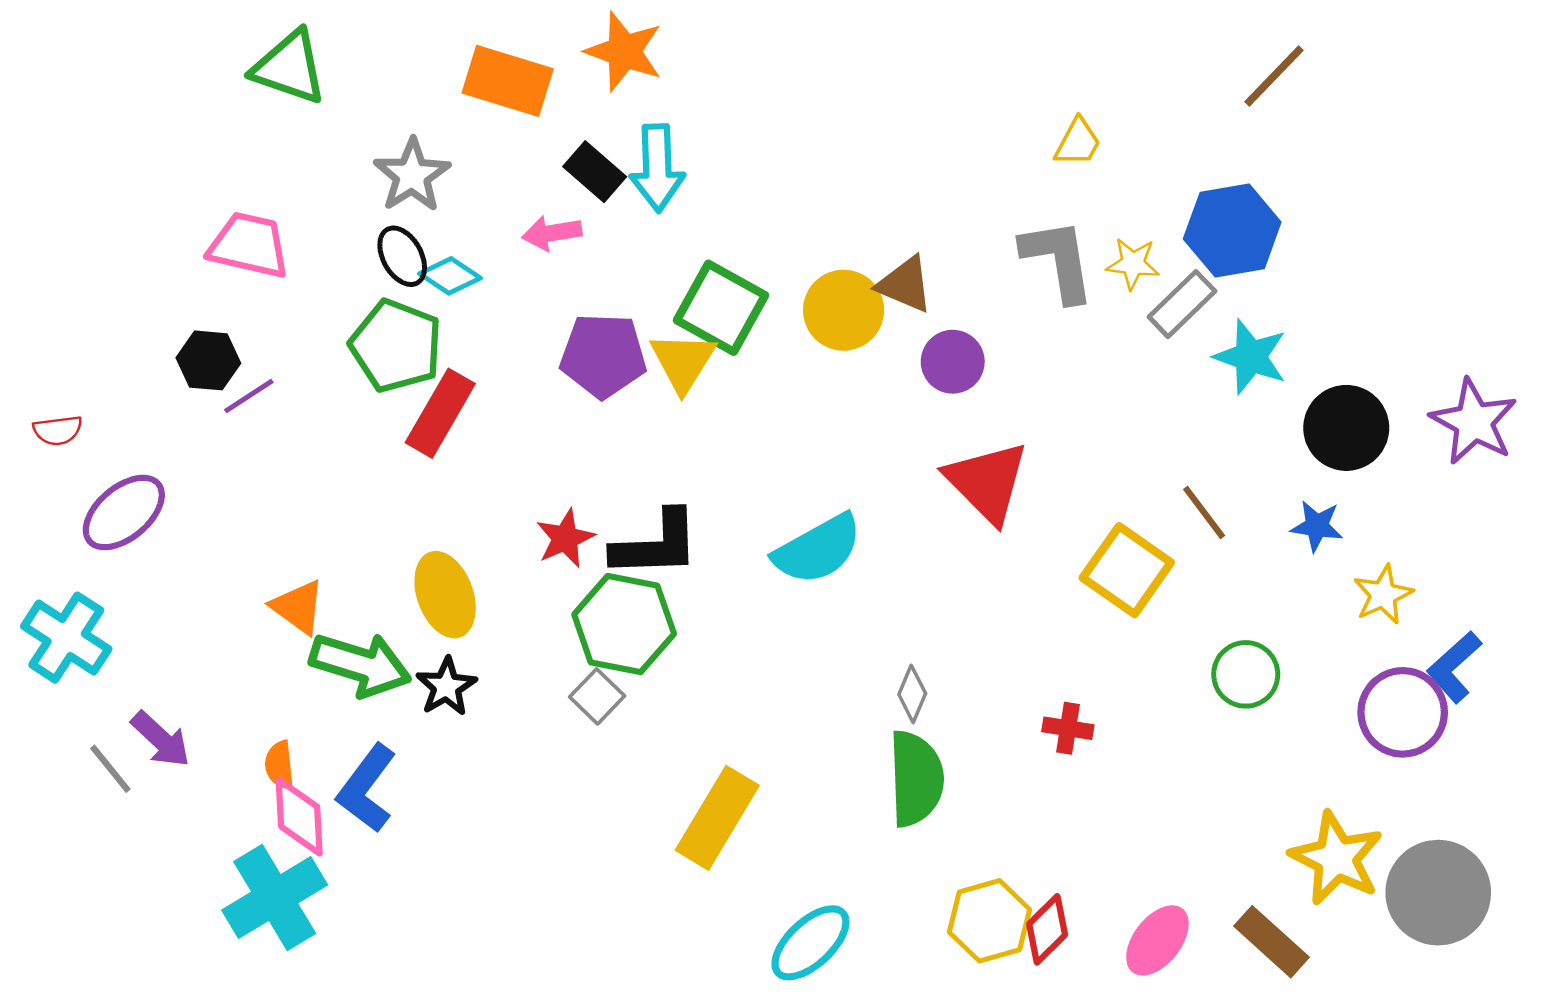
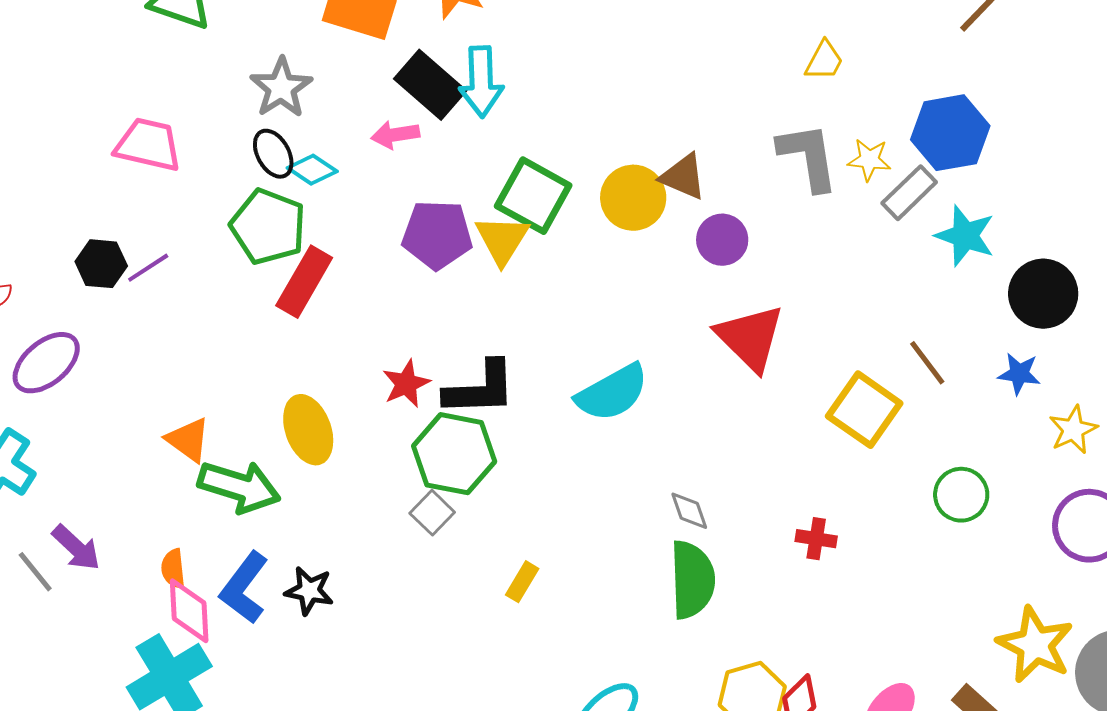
black rectangle: (595, 172) -> (430, 85), size x1.4
black hexagon: (208, 360) -> (101, 264), moved
black star: (446, 687) -> (309, 591), moved, turned -30
gray diamond: (912, 694) -> (689, 511), turned -42
yellow rectangle: (717, 818) -> (522, 582), moved, size x0.5

